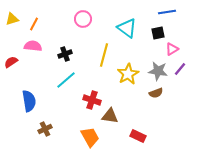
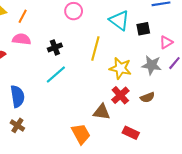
black square: (158, 33) -> (143, 29), moved
yellow star: (128, 74) -> (120, 68), turned -30
brown semicircle: (156, 93) -> (147, 97), moved
red cross: (92, 100) -> (120, 95), moved, turned 30
brown cross: (45, 129) -> (17, 125), moved, turned -32

